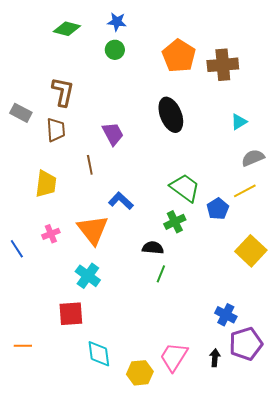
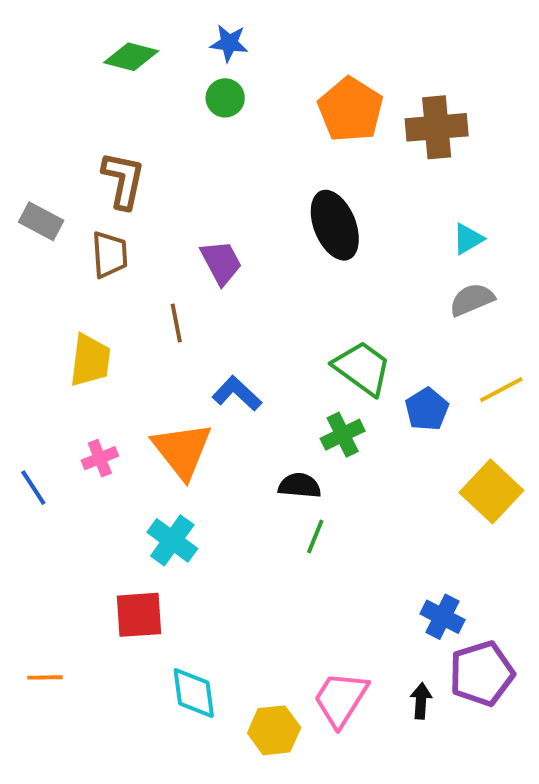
gray semicircle: (253, 158) -> (472, 300), moved
yellow line: (245, 191) -> (501, 390), moved

